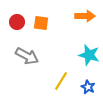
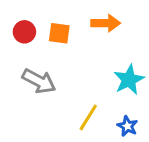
orange arrow: (85, 16) -> (106, 23), moved
cyan star: (89, 55) -> (129, 80), turned 30

